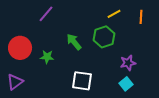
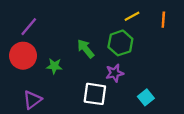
purple line: (46, 14) -> (29, 27), moved
purple star: (128, 63) -> (115, 73), moved
purple triangle: (15, 82) -> (32, 100), moved

